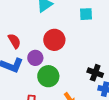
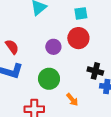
red circle: (54, 40) -> (78, 38), moved
purple circle: (35, 58) -> (53, 47), moved

